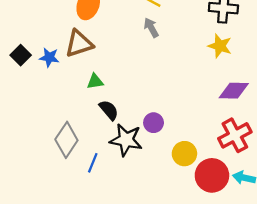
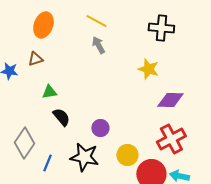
brown triangle: (79, 44) -> (35, 59), size x0.6
yellow star: (220, 46) -> (148, 69), moved
black star: (126, 140) -> (84, 157), moved

